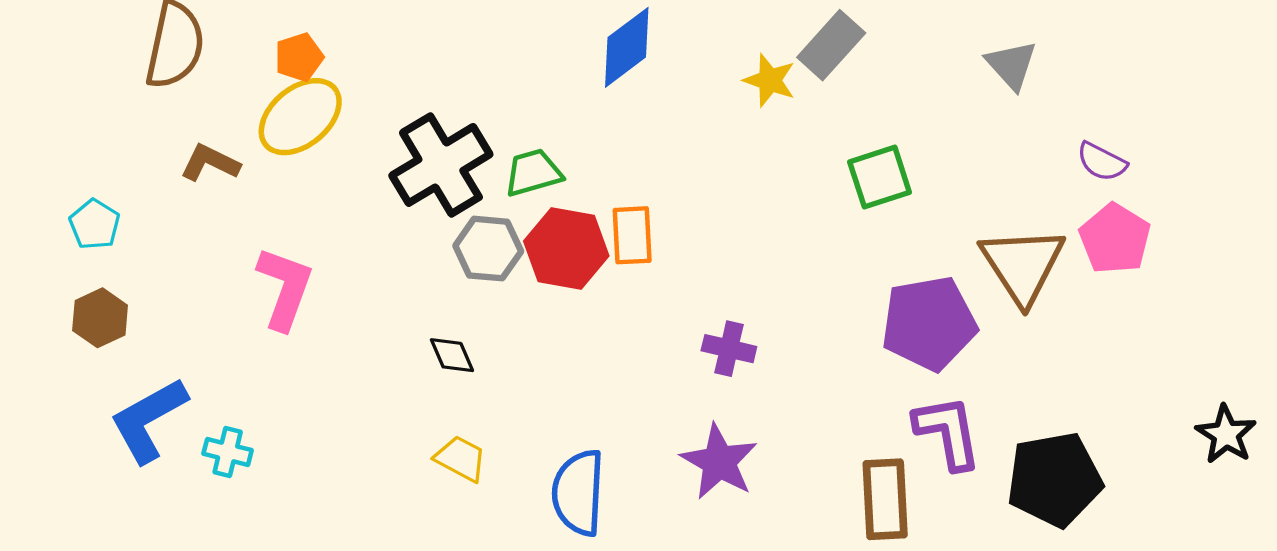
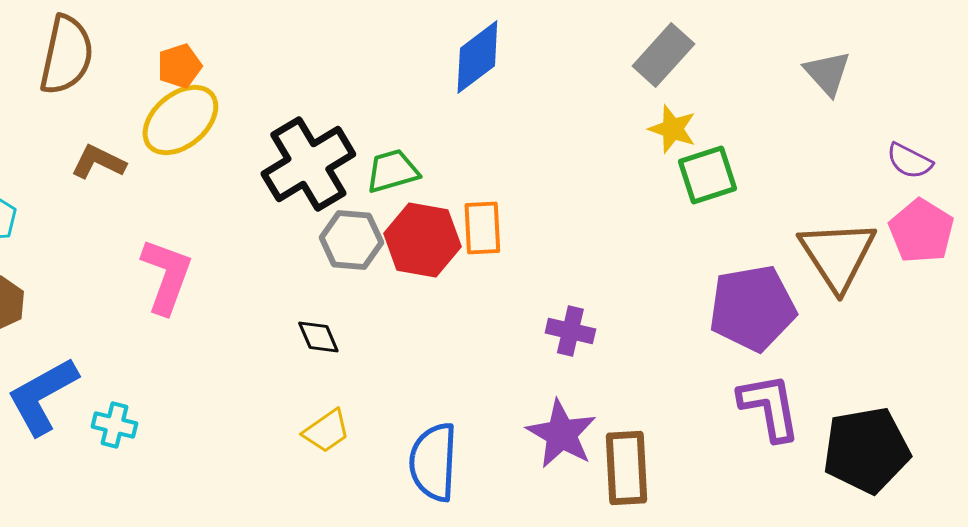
yellow star: (770, 80) -> (672, 129), moved
yellow trapezoid: (461, 459) -> (326, 431), turned 117
brown rectangle: (885, 499) -> (626, 468), moved

